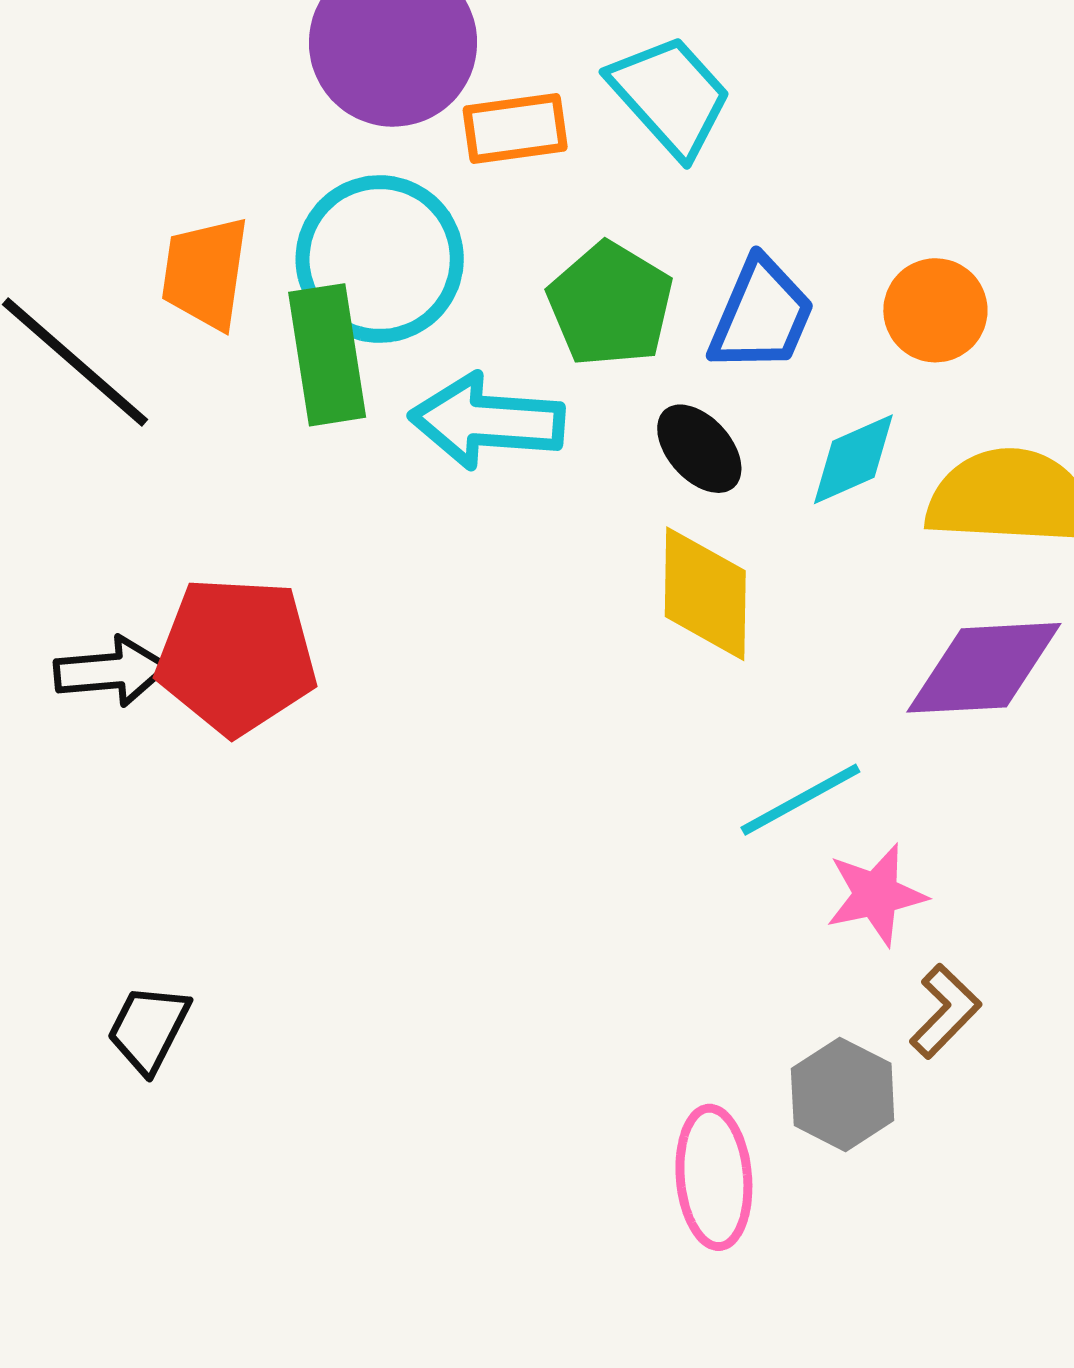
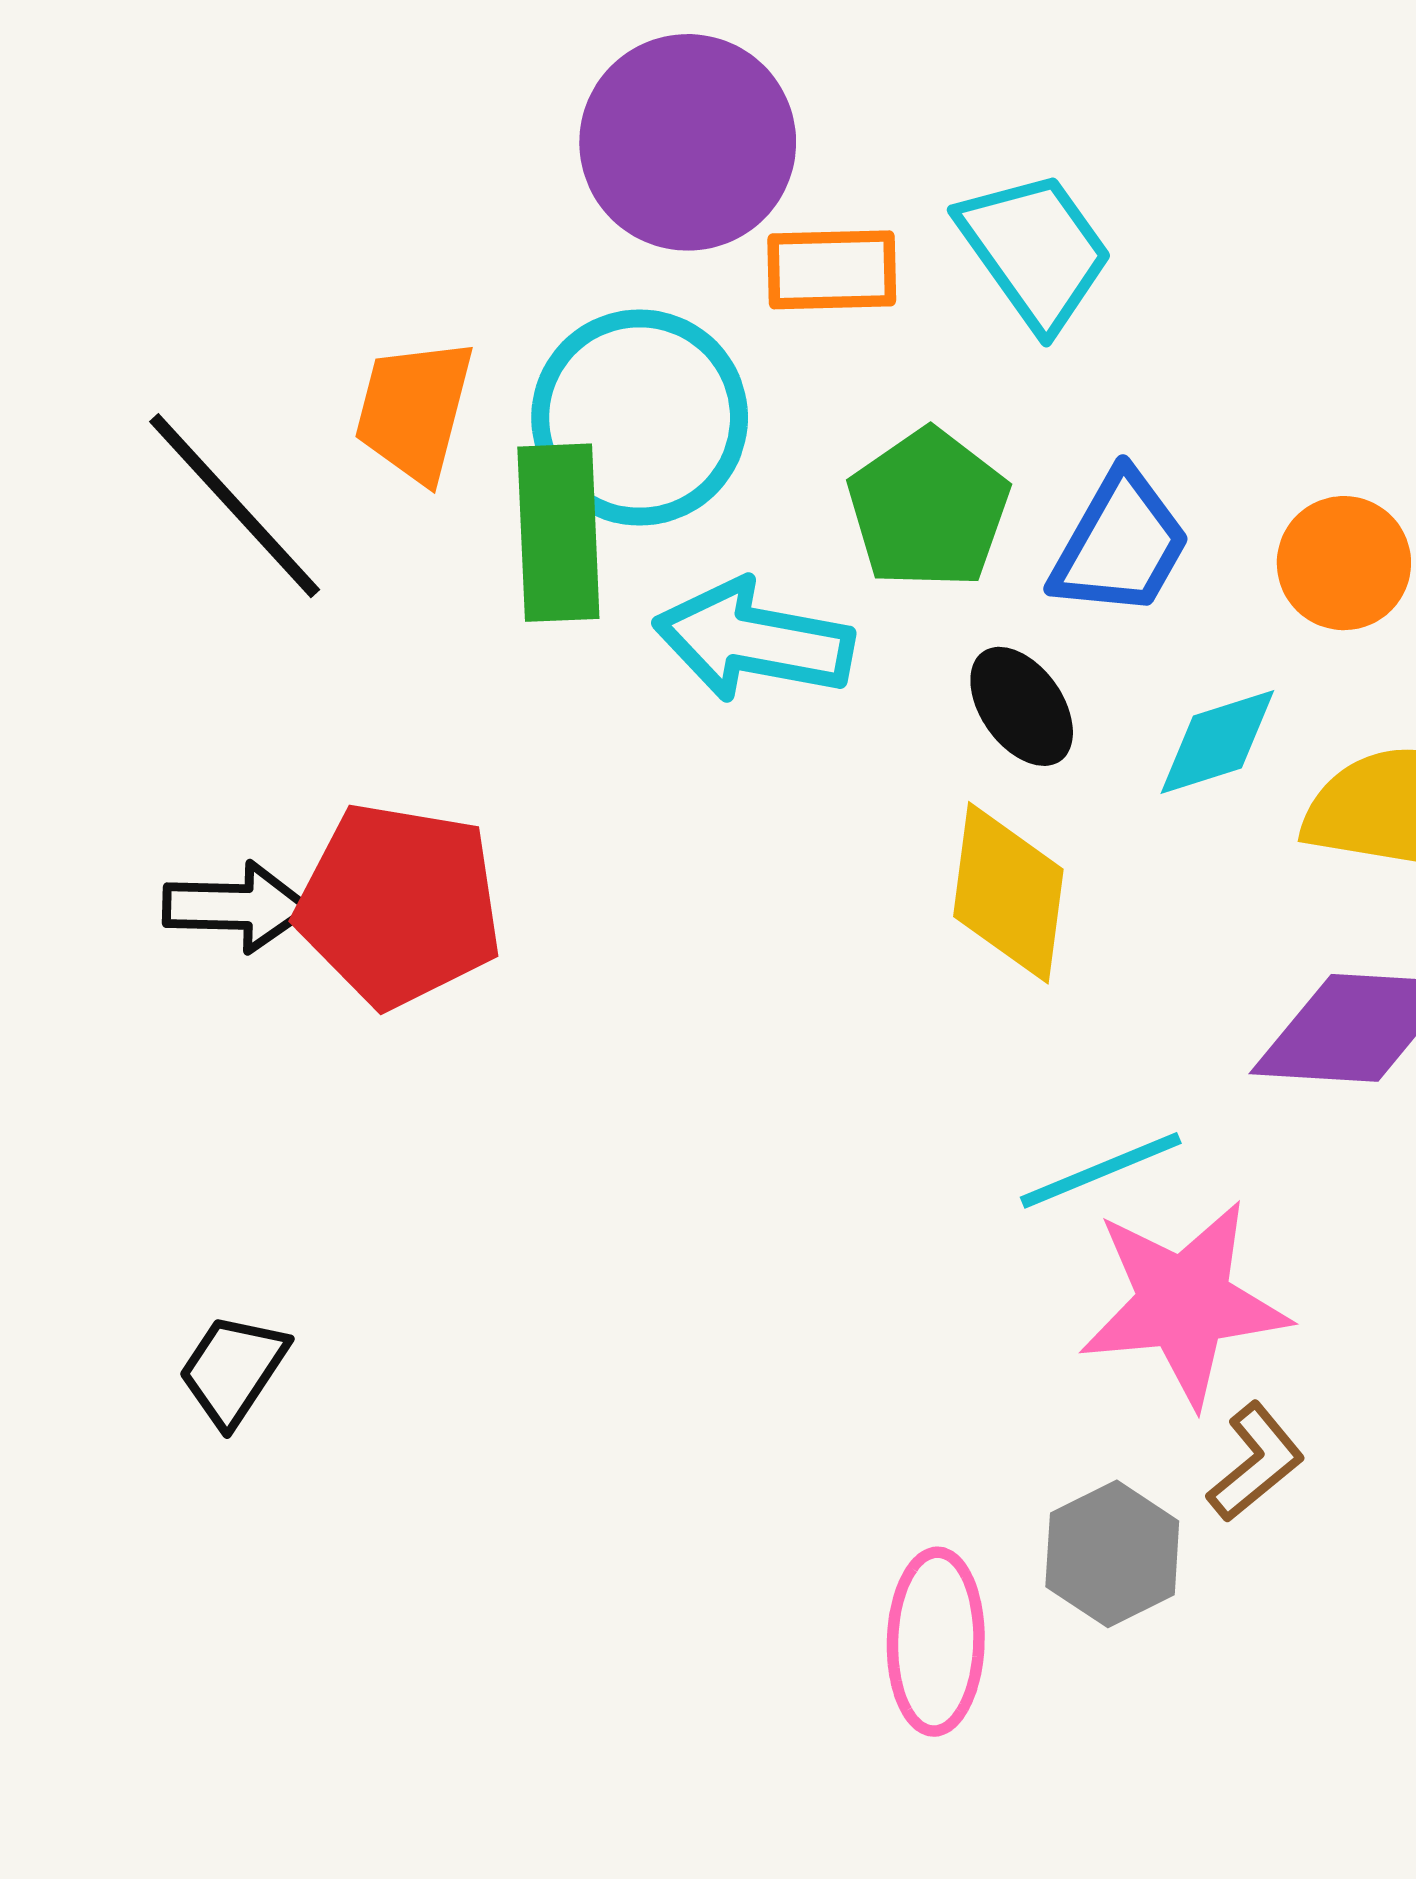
pink star: (876, 895) -> (1184, 1303), size x1.6

